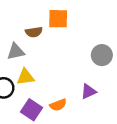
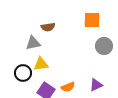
orange square: (58, 19) -> (92, 20), moved
purple triangle: (89, 92) -> (96, 85), moved

